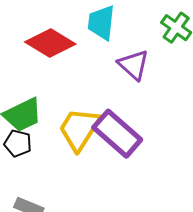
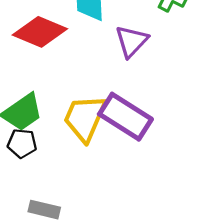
purple triangle: (134, 65) -> (132, 41), turned 40

